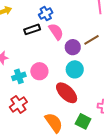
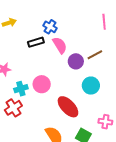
blue cross: (46, 14) -> (50, 27), turned -32
cyan circle: (75, 69) -> (91, 86), moved
red cross: (18, 104) -> (13, 108), moved

